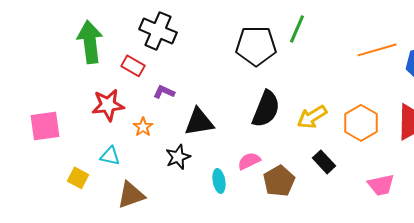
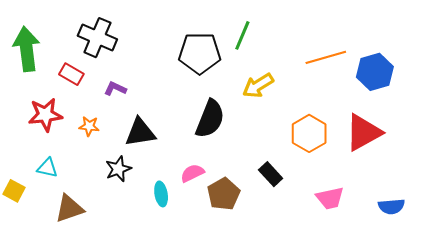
purple L-shape: (164, 92) -> (115, 89), moved
yellow arrow: (312, 117) -> (258, 86), moved
orange star: (143, 127) -> (89, 126), moved, turned -30

